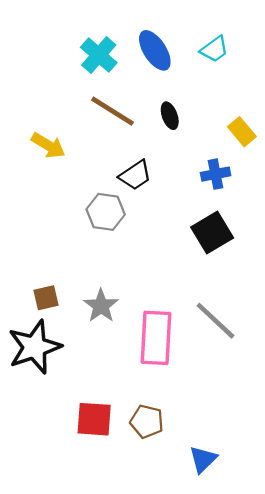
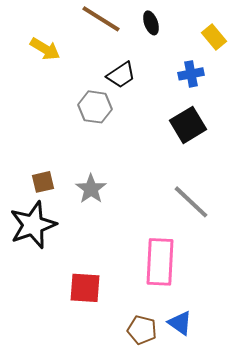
pink rectangle: (156, 338) -> (160, 262), moved
brown pentagon: (147, 421) -> (142, 330), moved
blue triangle: (203, 459) -> (180, 323), turned -40

